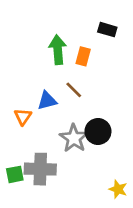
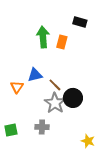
brown line: (74, 90) -> (55, 85), moved
gray cross: (40, 169) -> (42, 127), moved, size x0.6

